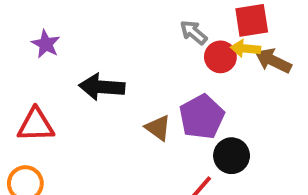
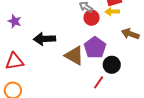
red circle: (220, 57) -> (92, 18), moved
brown arrow: (273, 61) -> (130, 34), moved
brown triangle: (158, 128) -> (74, 56), size x1.5

